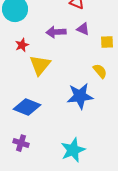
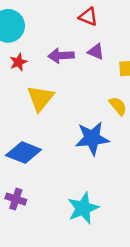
red star: (22, 45) -> (18, 62), moved

